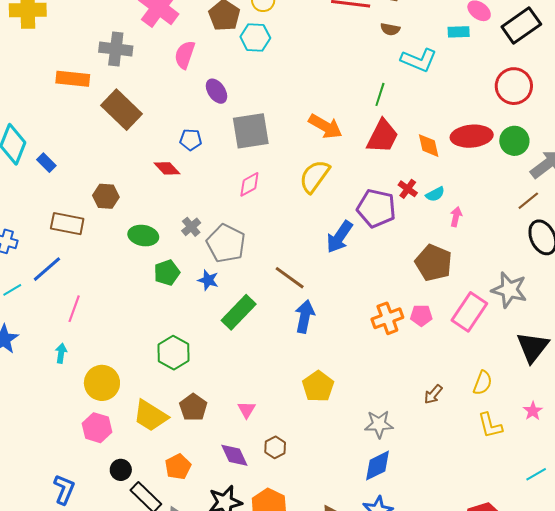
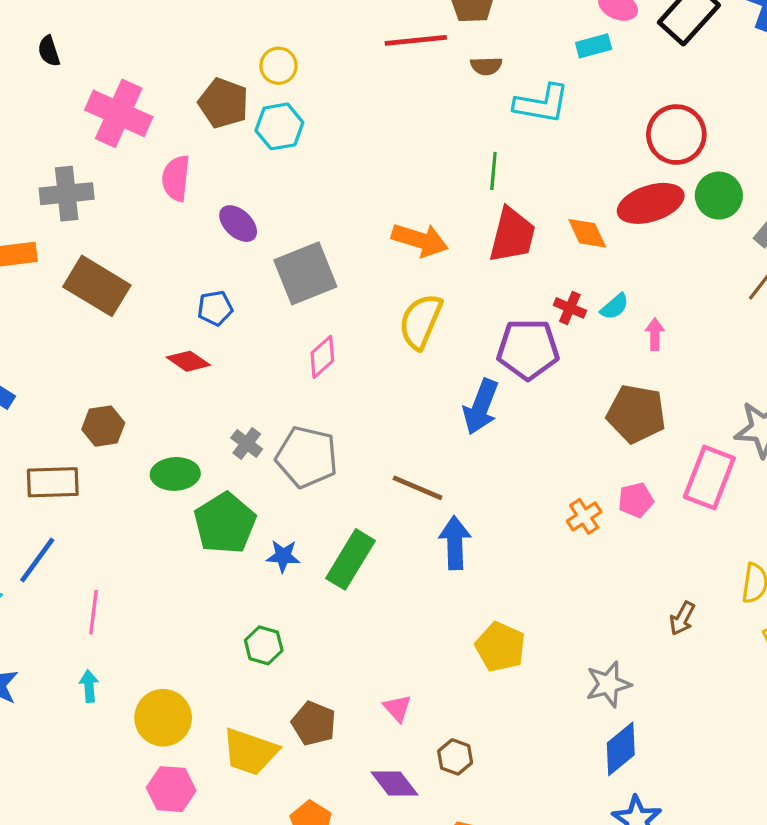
red circle: (514, 86) -> (676, 135), moved
green pentagon: (167, 273) -> (225, 523), size x1.5
blue star: (208, 280) -> (283, 556), moved
orange cross: (387, 318) -> (584, 516), size x0.7
green hexagon: (174, 353) -> (264, 645), size x0.7

